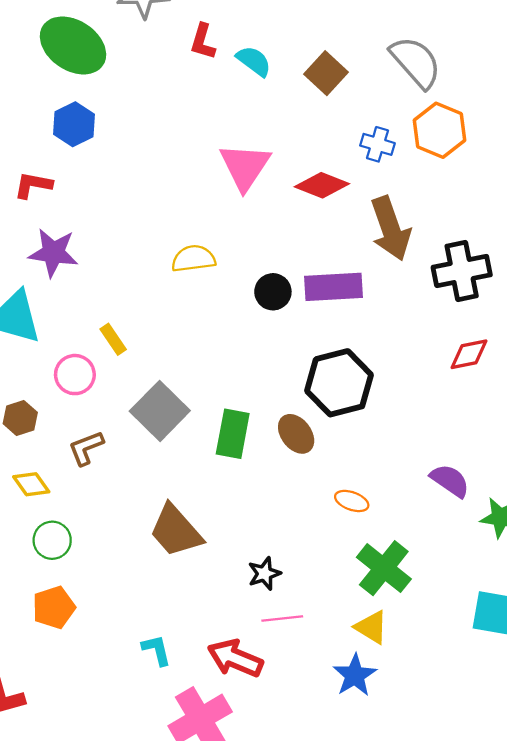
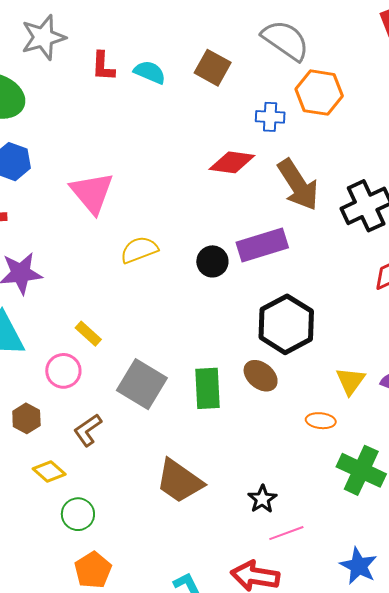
pink triangle: (245, 167) -> (92, 193), moved
yellow triangle: (371, 627) -> (350, 381), moved, turned 48

